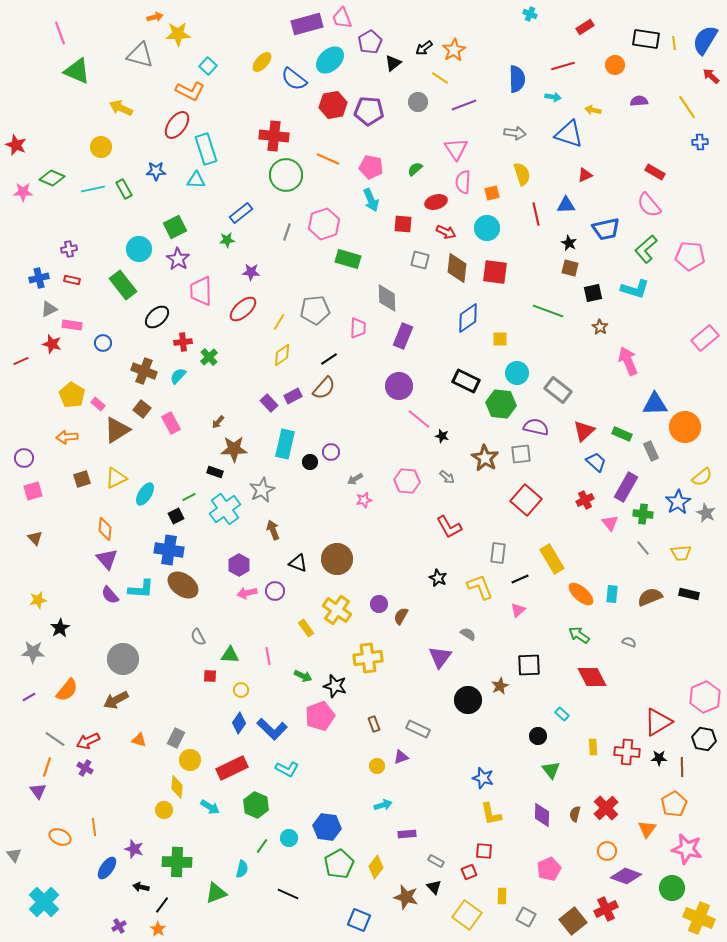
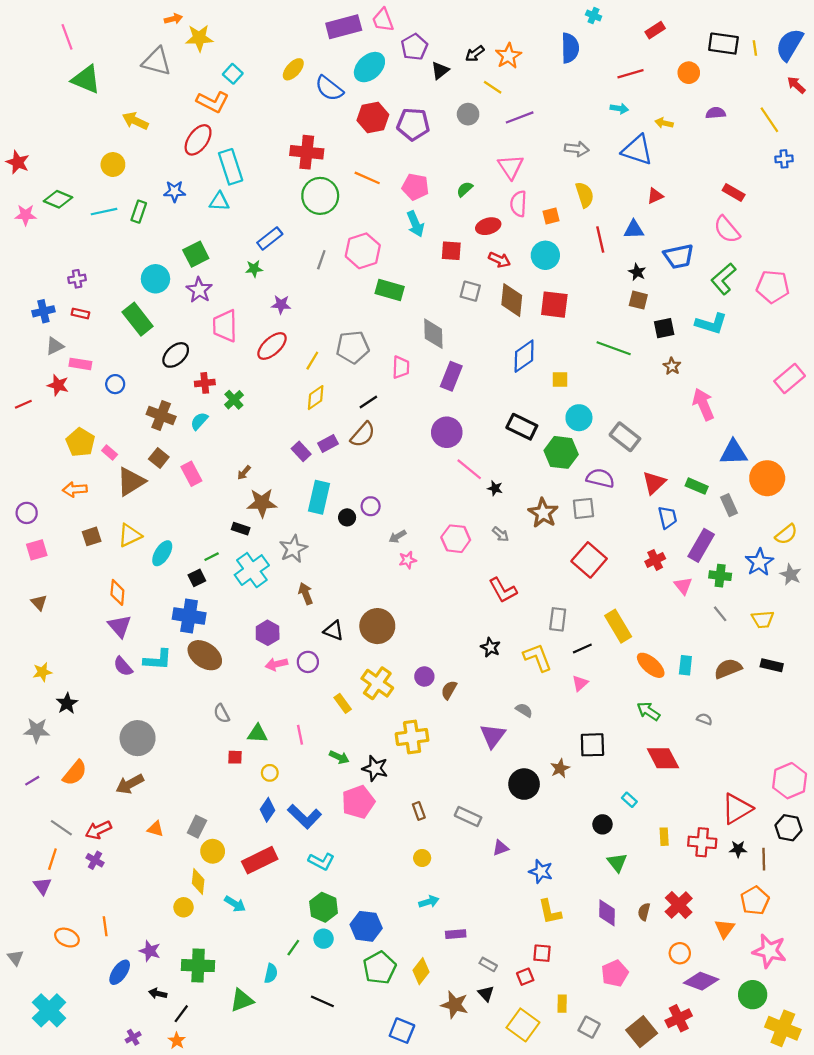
blue semicircle: (517, 79) -> (570, 48), moved
green rectangle: (124, 189) -> (139, 212), turned 48
blue trapezoid: (596, 462) -> (667, 517), turned 35
purple triangle: (401, 757) -> (501, 848), moved
green hexagon: (256, 805) -> (324, 907), moved

